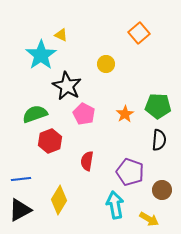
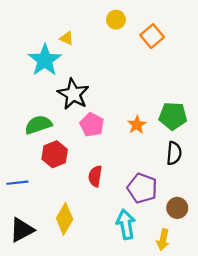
yellow circle: (106, 64) -> (116, 20), moved
blue line: (21, 179) -> (17, 183), moved
yellow arrow: (149, 219) -> (163, 240), turned 72

